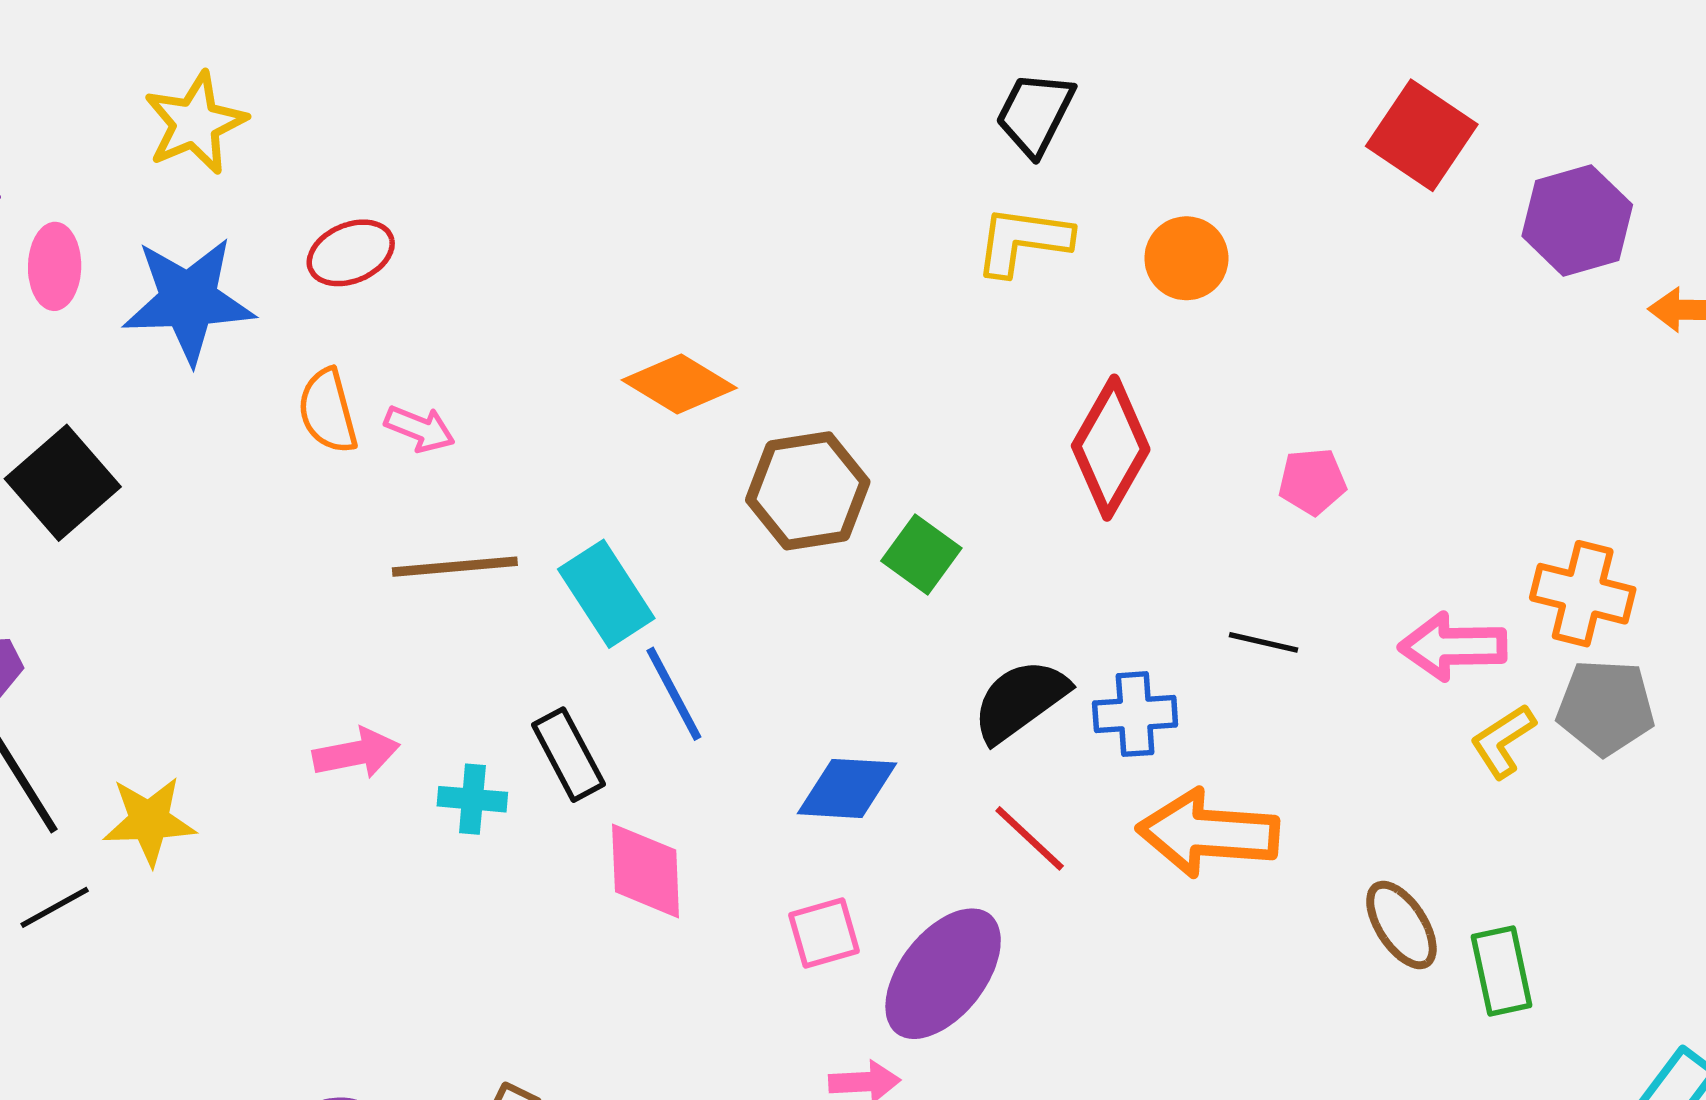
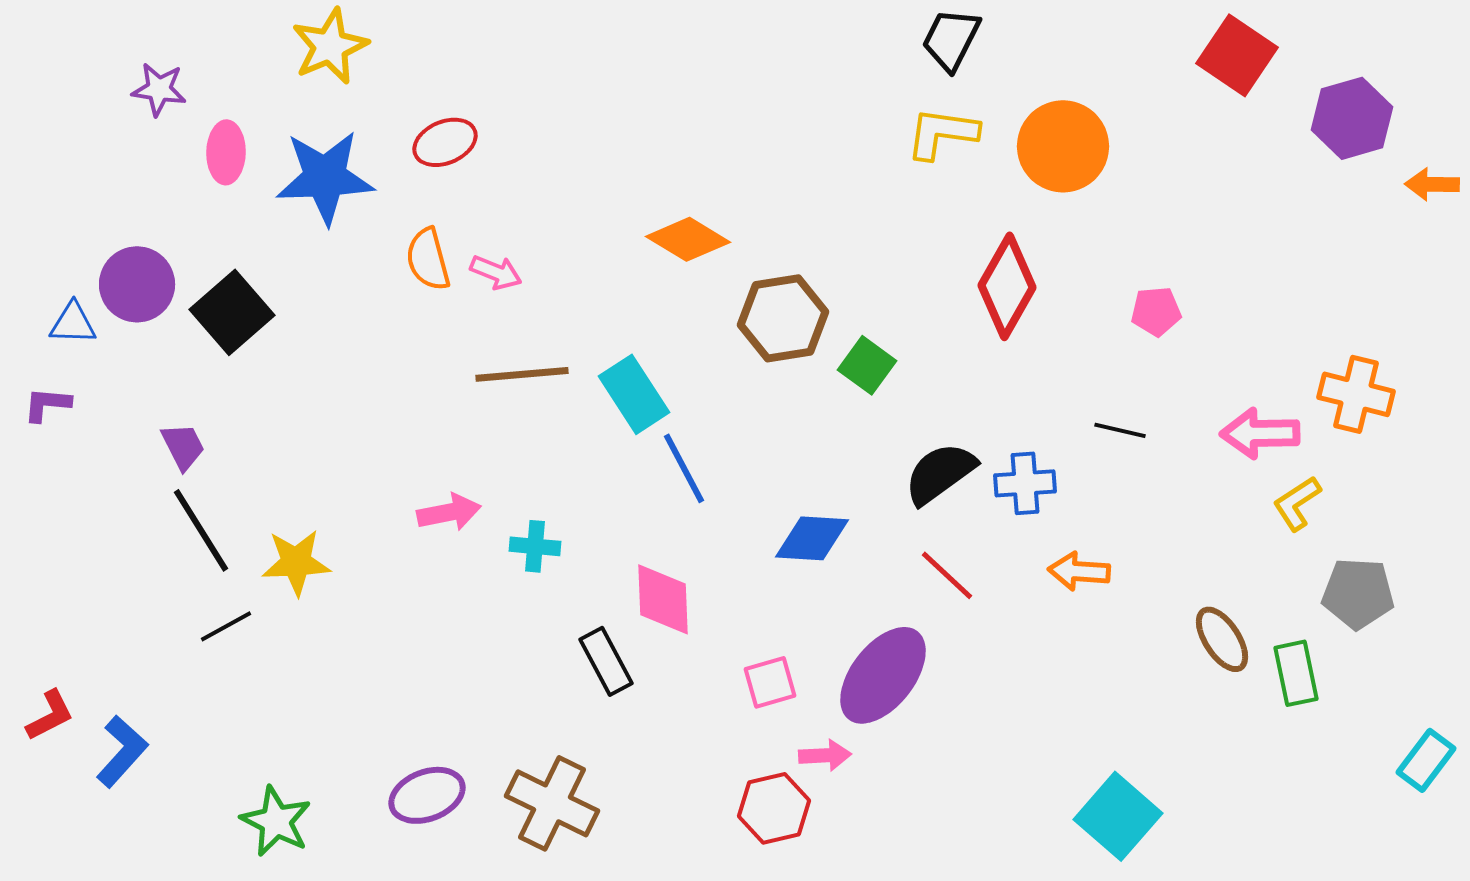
orange circle: (1186, 258) -> (1063, 146), size x1.5
gray pentagon: (1606, 707) -> (1358, 593), moved
black rectangle: (568, 755) -> (606, 661), moved
orange arrow: (1208, 833) -> (1079, 571), size x0.6
pink square: (824, 933) -> (770, 682), moved

